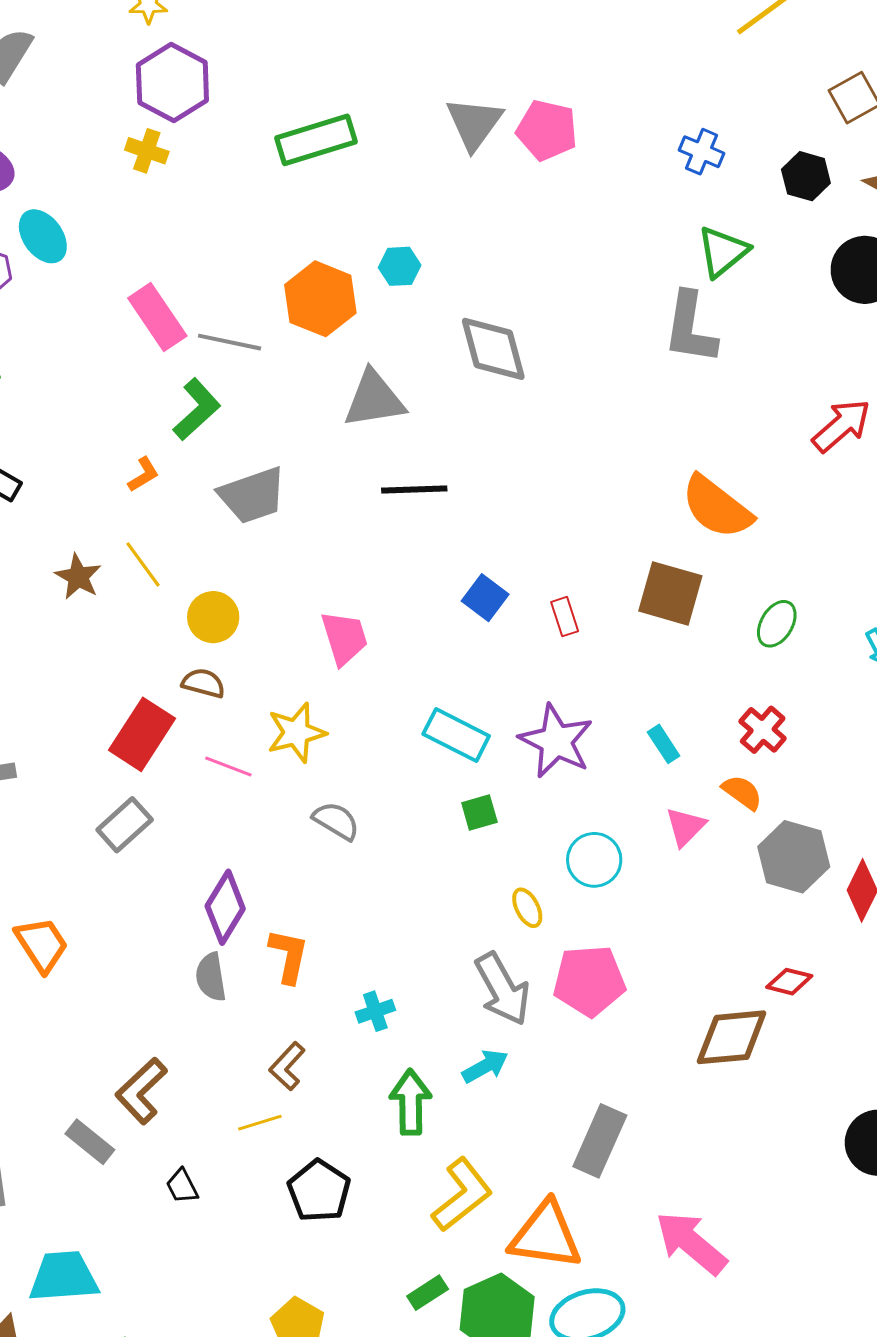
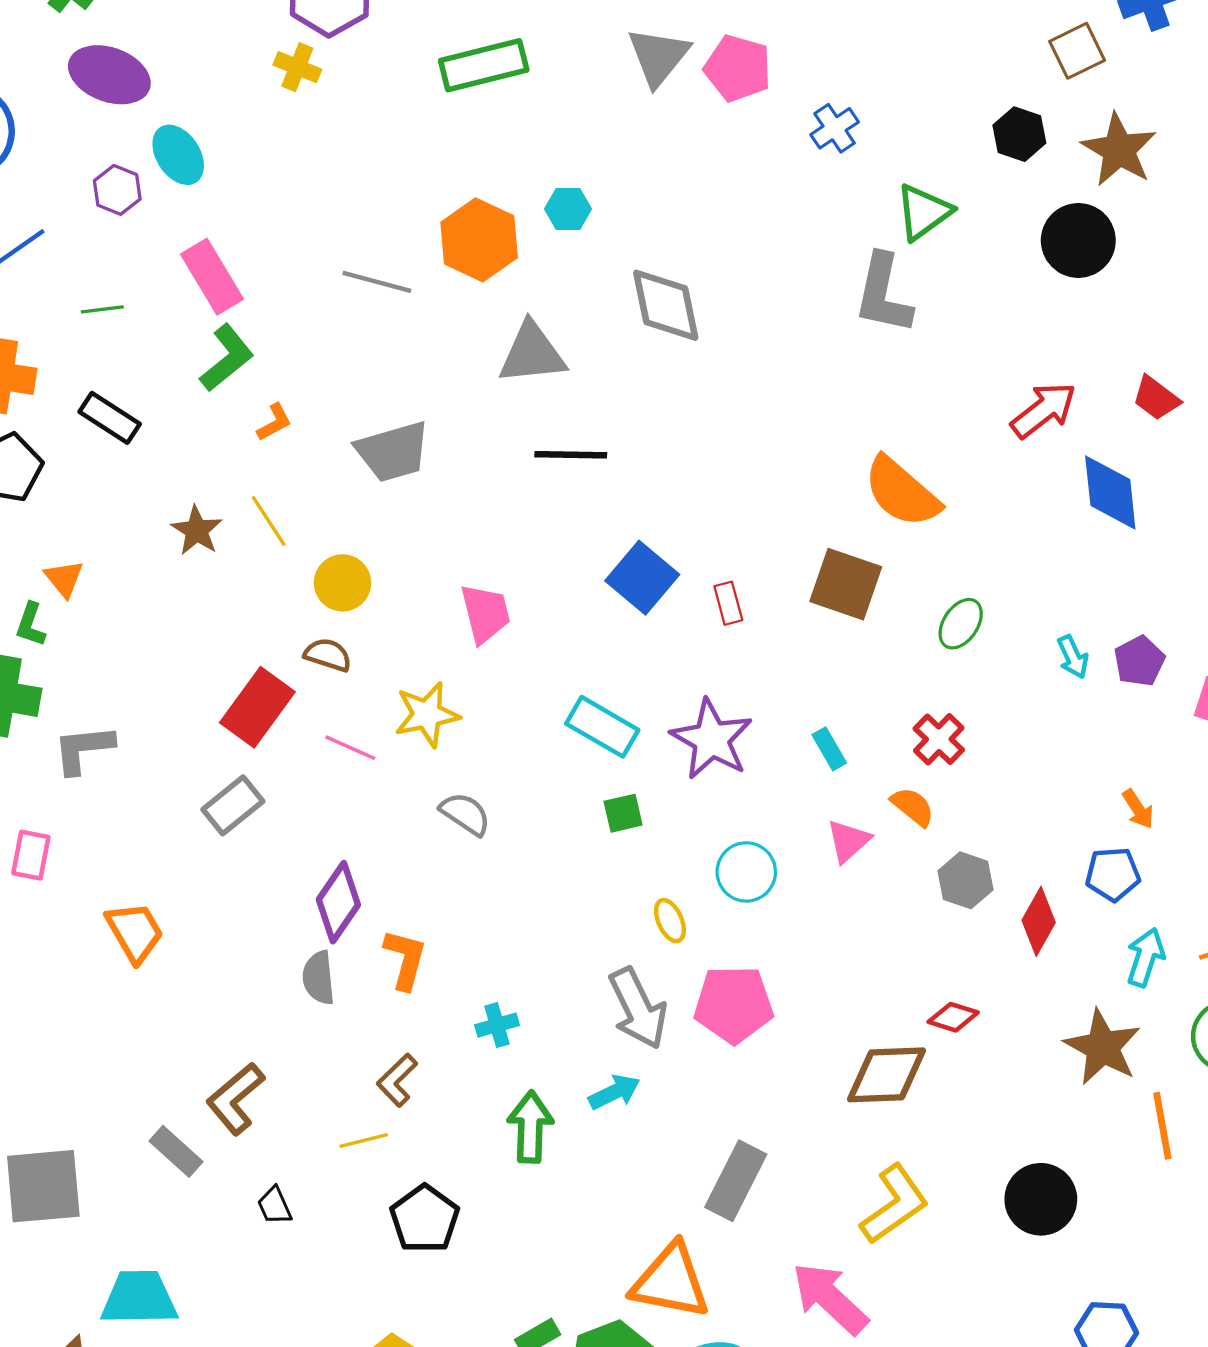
blue cross: (701, 152) -> (835, 128), moved, turned 30
pink rectangle: (157, 317) -> (212, 277), moved
green L-shape: (197, 409) -> (227, 358), moved
blue square: (485, 598) -> (642, 578), size x1.4
gray hexagon: (794, 857) -> (965, 880), size x0.7
yellow L-shape: (462, 1195) -> (895, 1204), moved

